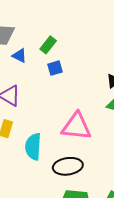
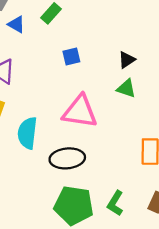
blue square: (55, 68) -> (71, 56), moved

